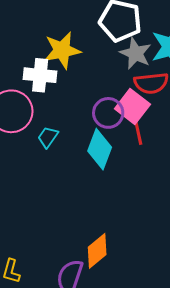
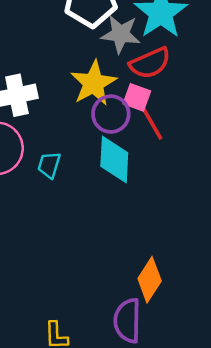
yellow star: (62, 50) -> (94, 83), moved
pink square: (132, 107) -> (137, 97), size x0.7

